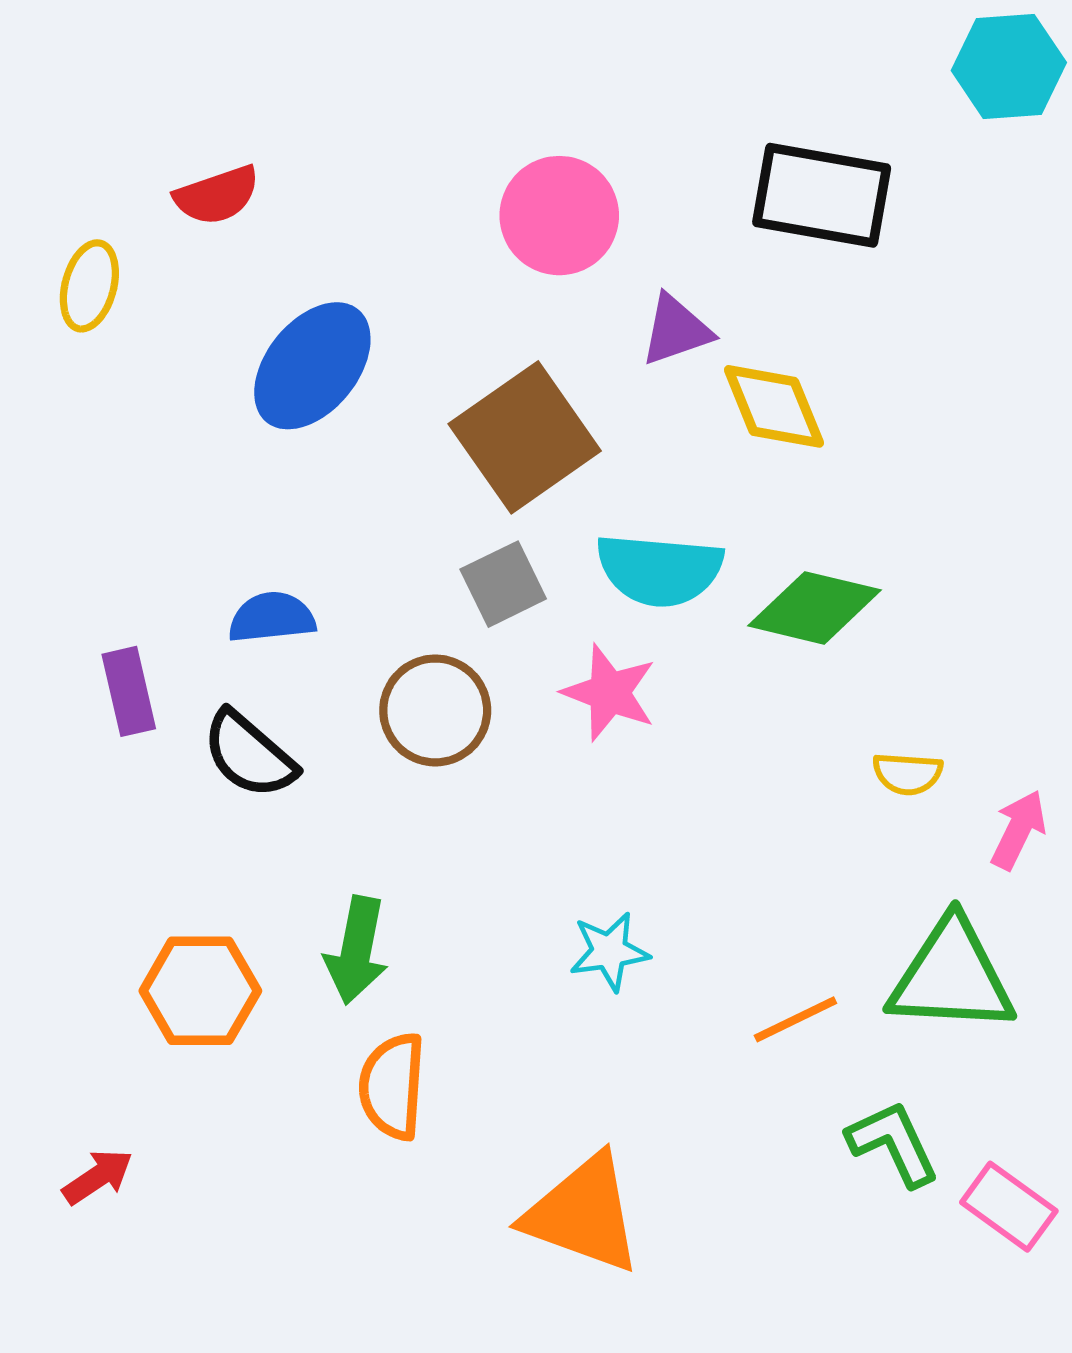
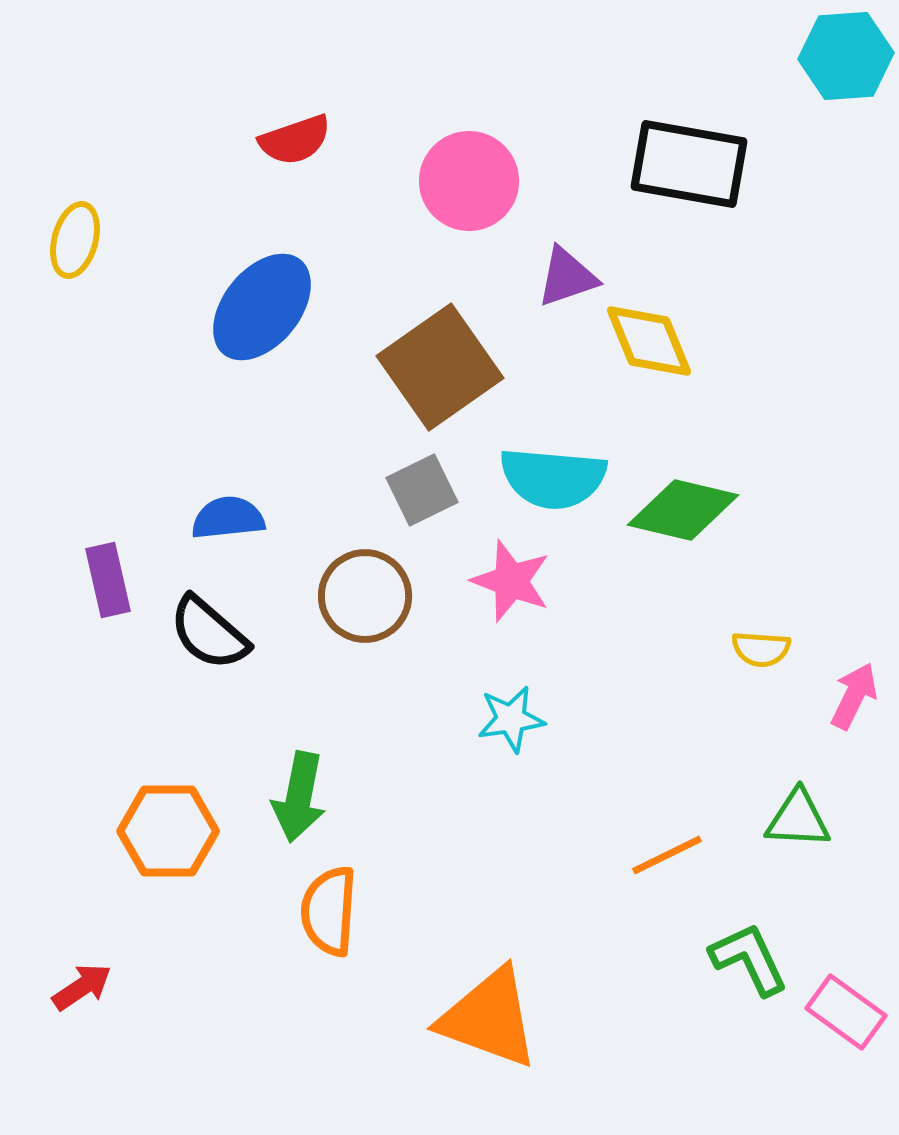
red semicircle: (217, 195) -> (295, 140), moved
cyan star: (609, 951) -> (511, 719), moved
green triangle: (952, 976) -> (798, 819), size x0.6

